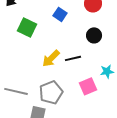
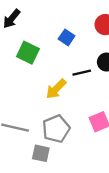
black line: (73, 58) -> (82, 73), moved

